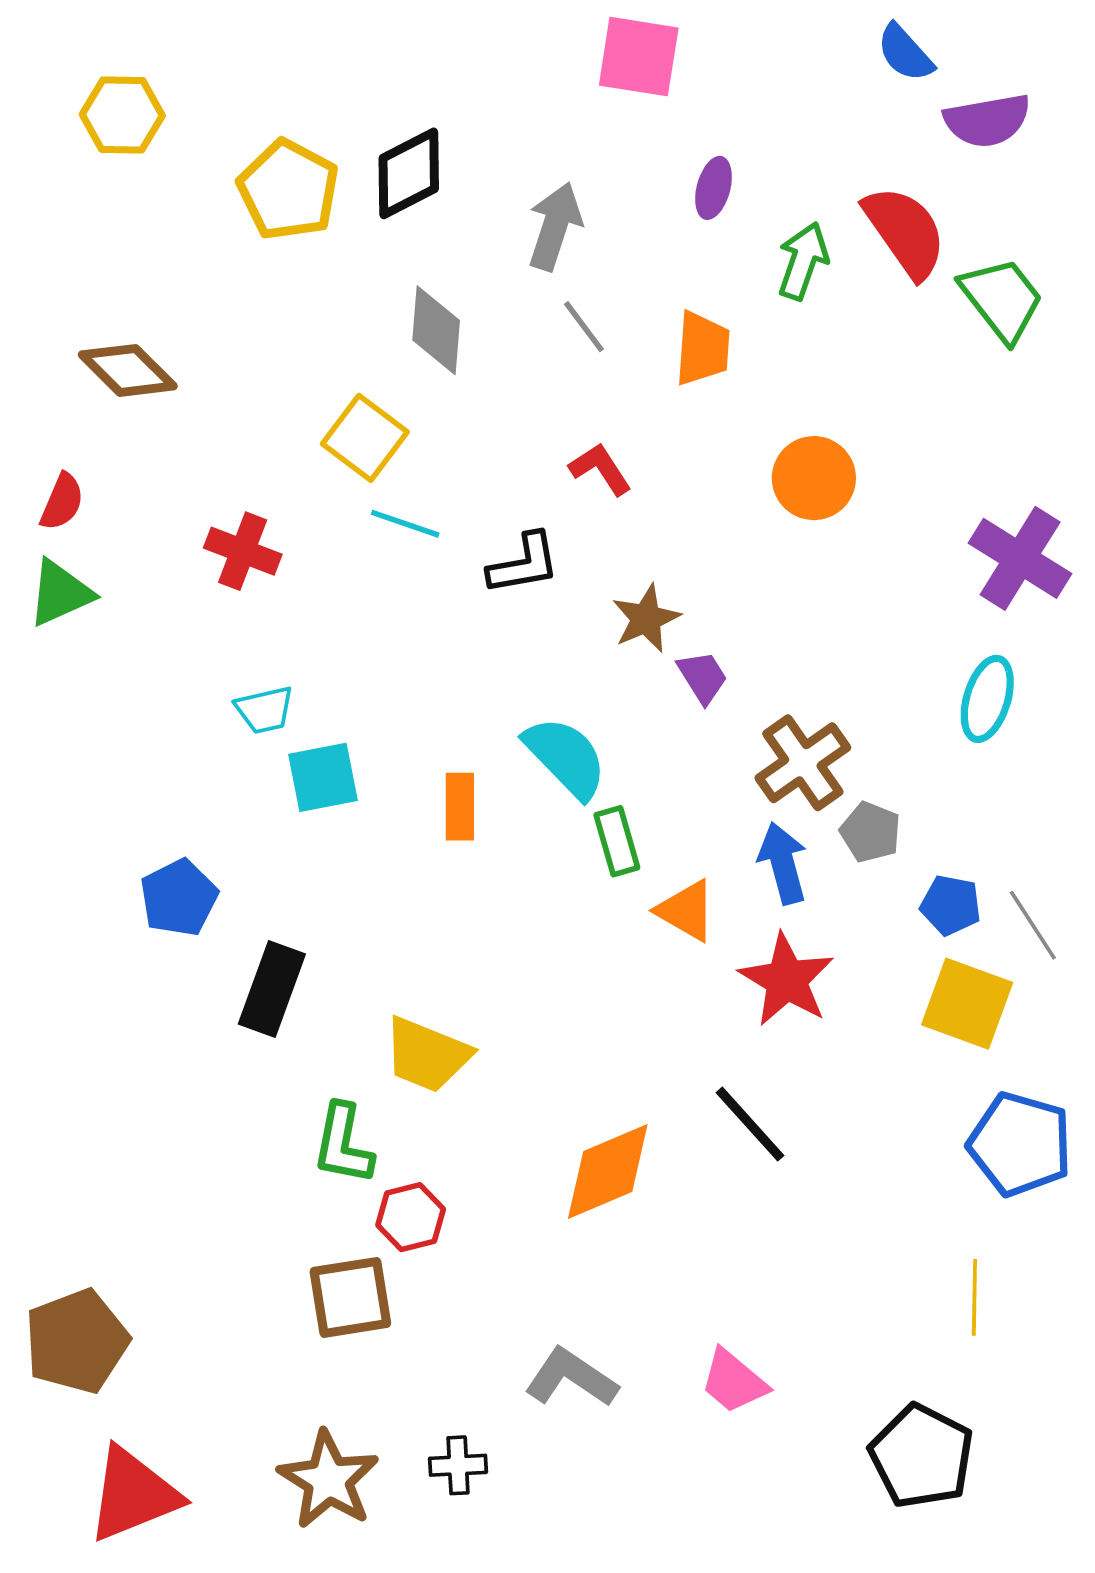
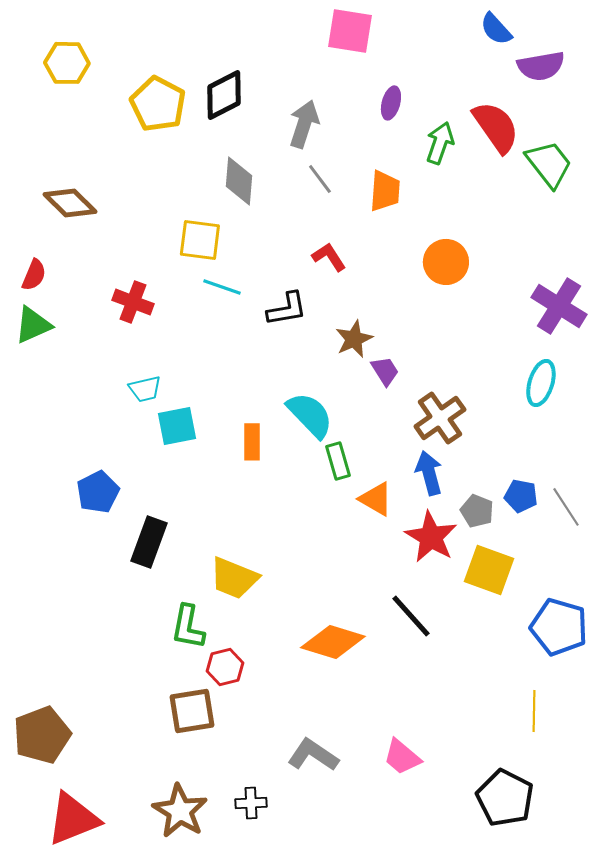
yellow square: (365, 438) -> (200, 240), turned -30
gray pentagon: (870, 832) -> (477, 511), moved
yellow square: (967, 1004) -> (489, 570), moved
orange diamond: (608, 1172) -> (333, 642), turned 40

